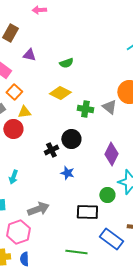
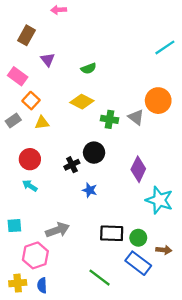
purple triangle: (29, 55) -> (48, 60), turned 40
red circle: (13, 129) -> (30, 159), moved
cyan arrow: (13, 177) -> (30, 186), moved, turned 104
green circle: (107, 195) -> (138, 238), moved
green line: (76, 252) -> (100, 278), turned 30

